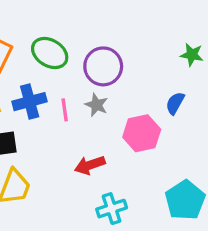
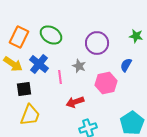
purple circle: (103, 66) -> (97, 43), moved
blue cross: (30, 102) -> (39, 64), turned -36
pink line: (65, 110) -> (60, 77), moved

